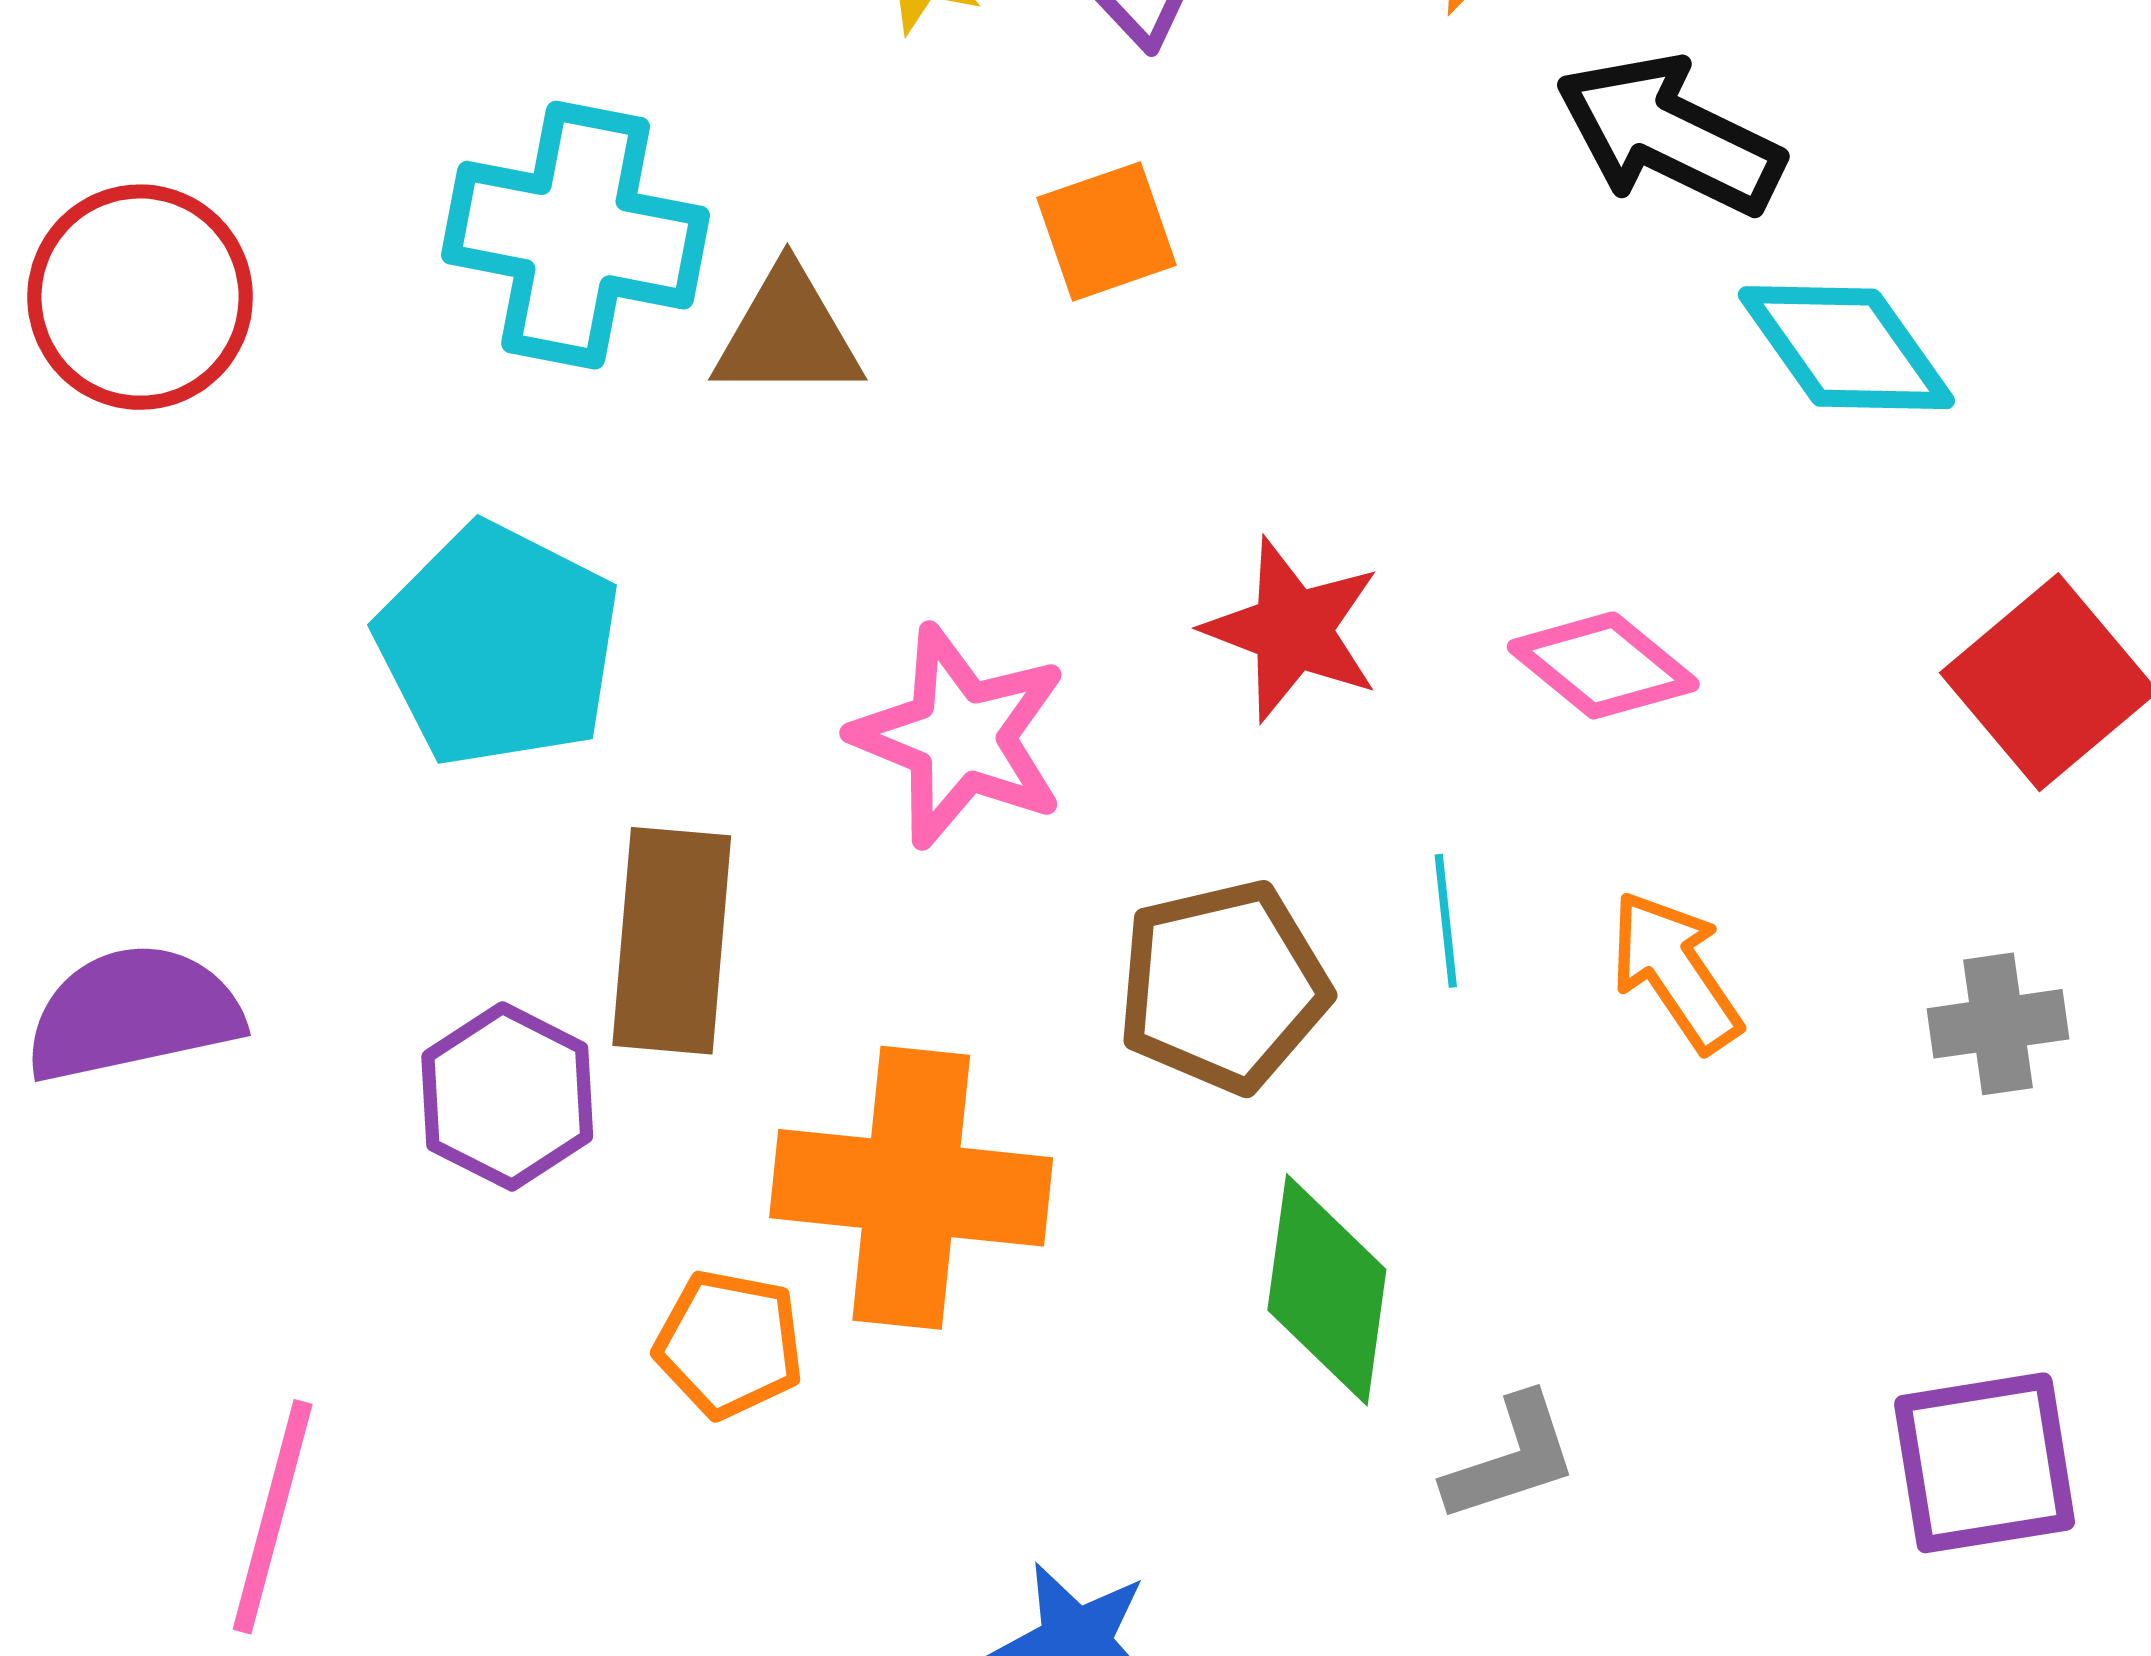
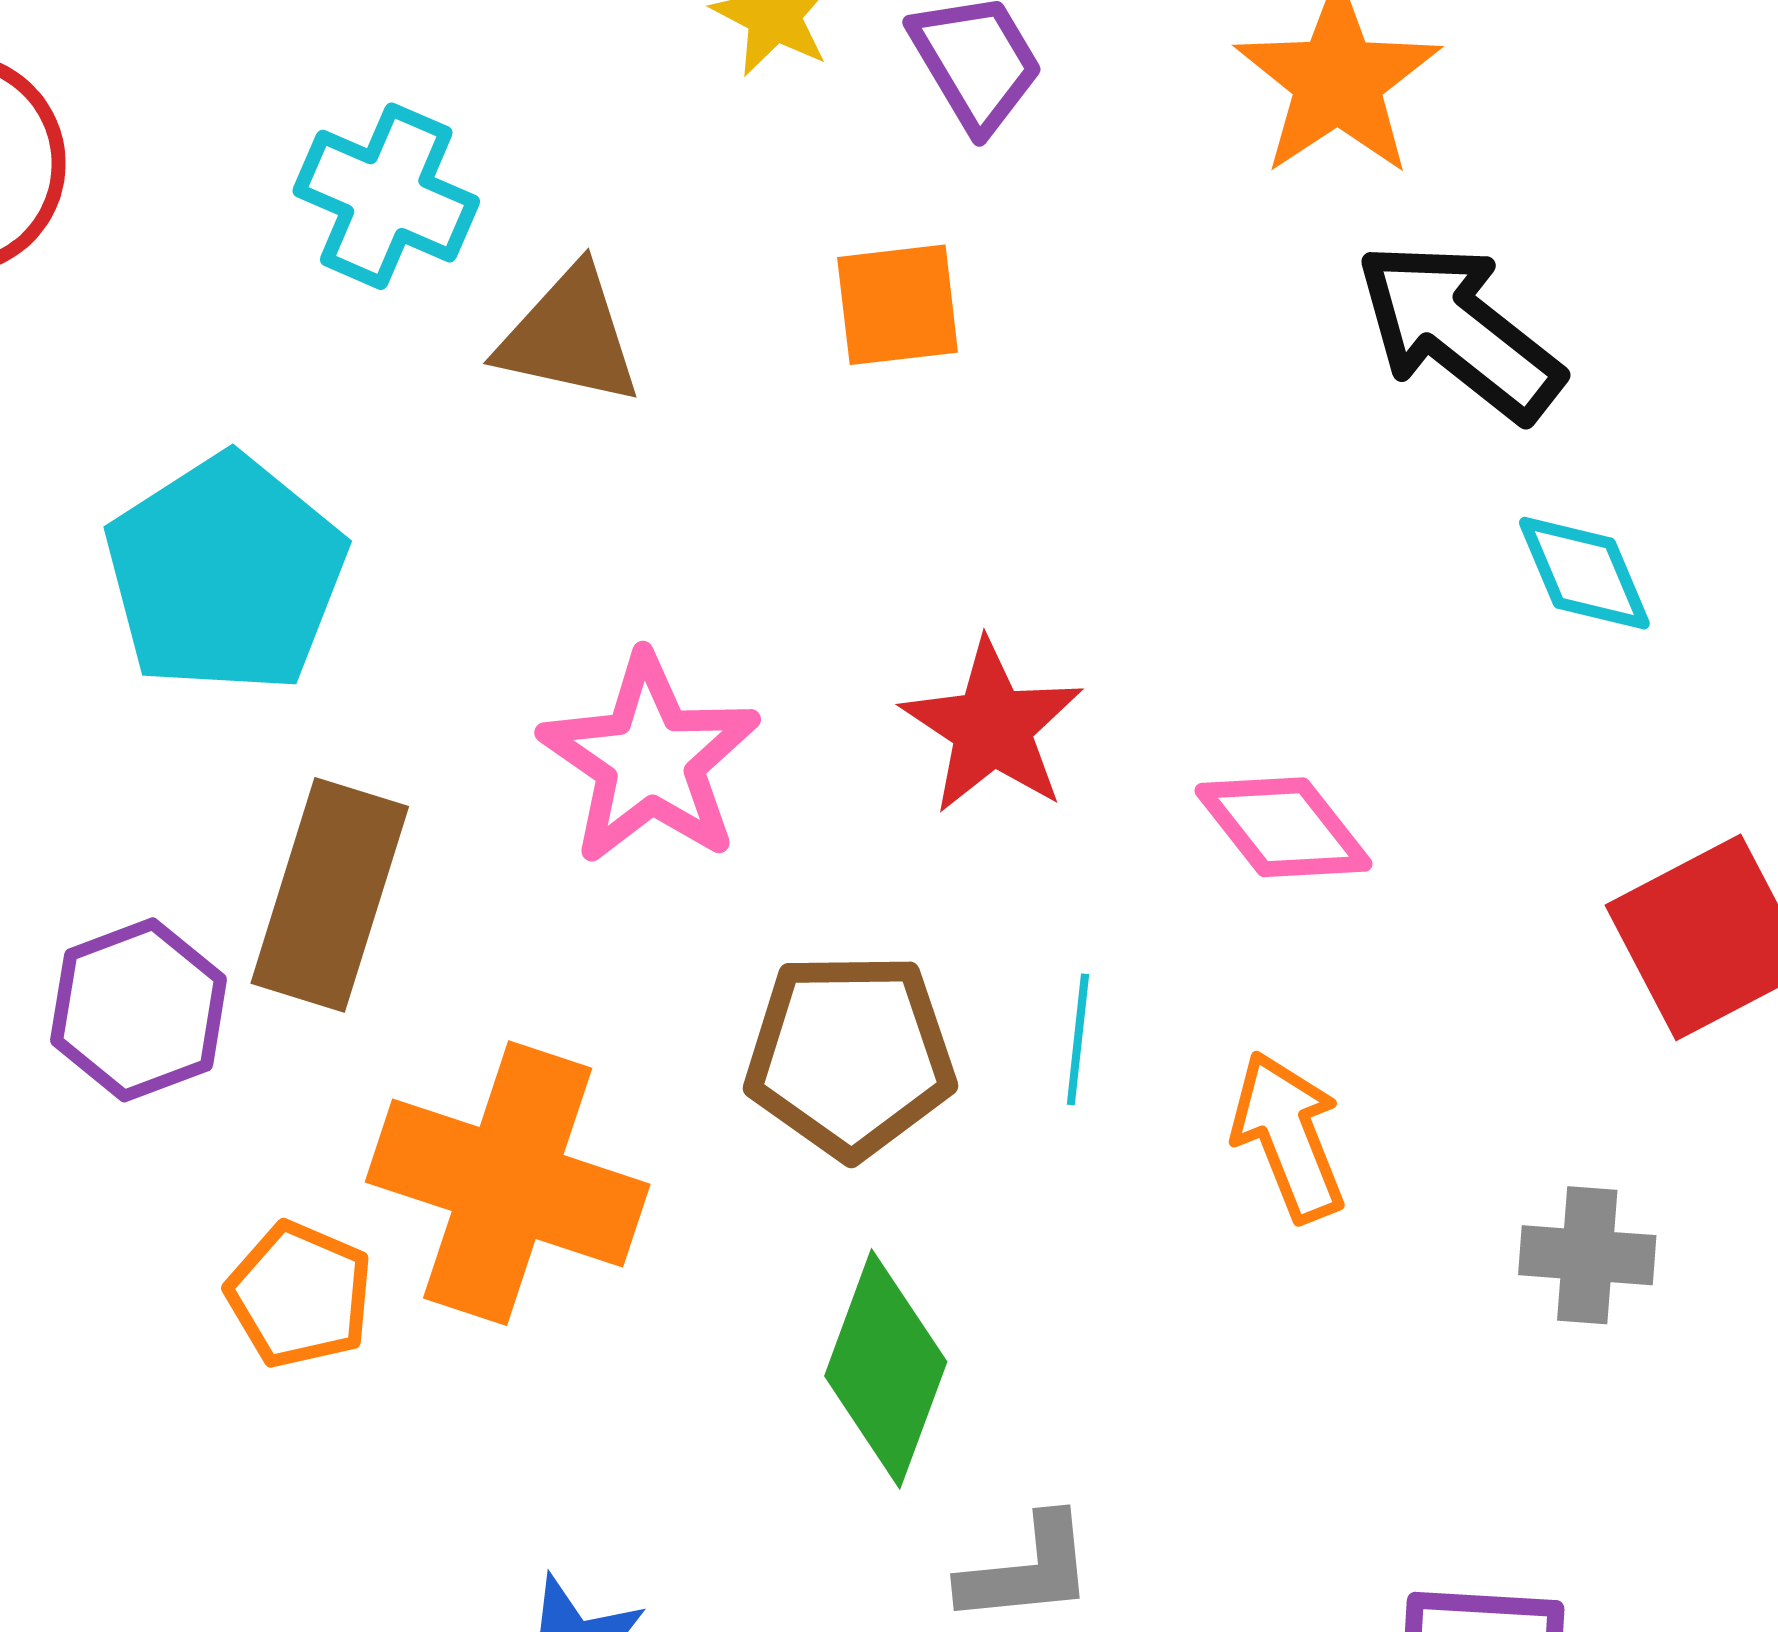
cyan cross: (576, 235) -> (386, 196), size x0.7
cyan diamond: (1846, 348) -> (1584, 573), size x0.7

